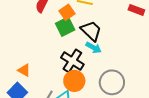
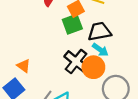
black trapezoid: (91, 31) -> (99, 32), turned -60
orange circle: (74, 81) -> (93, 67), moved

